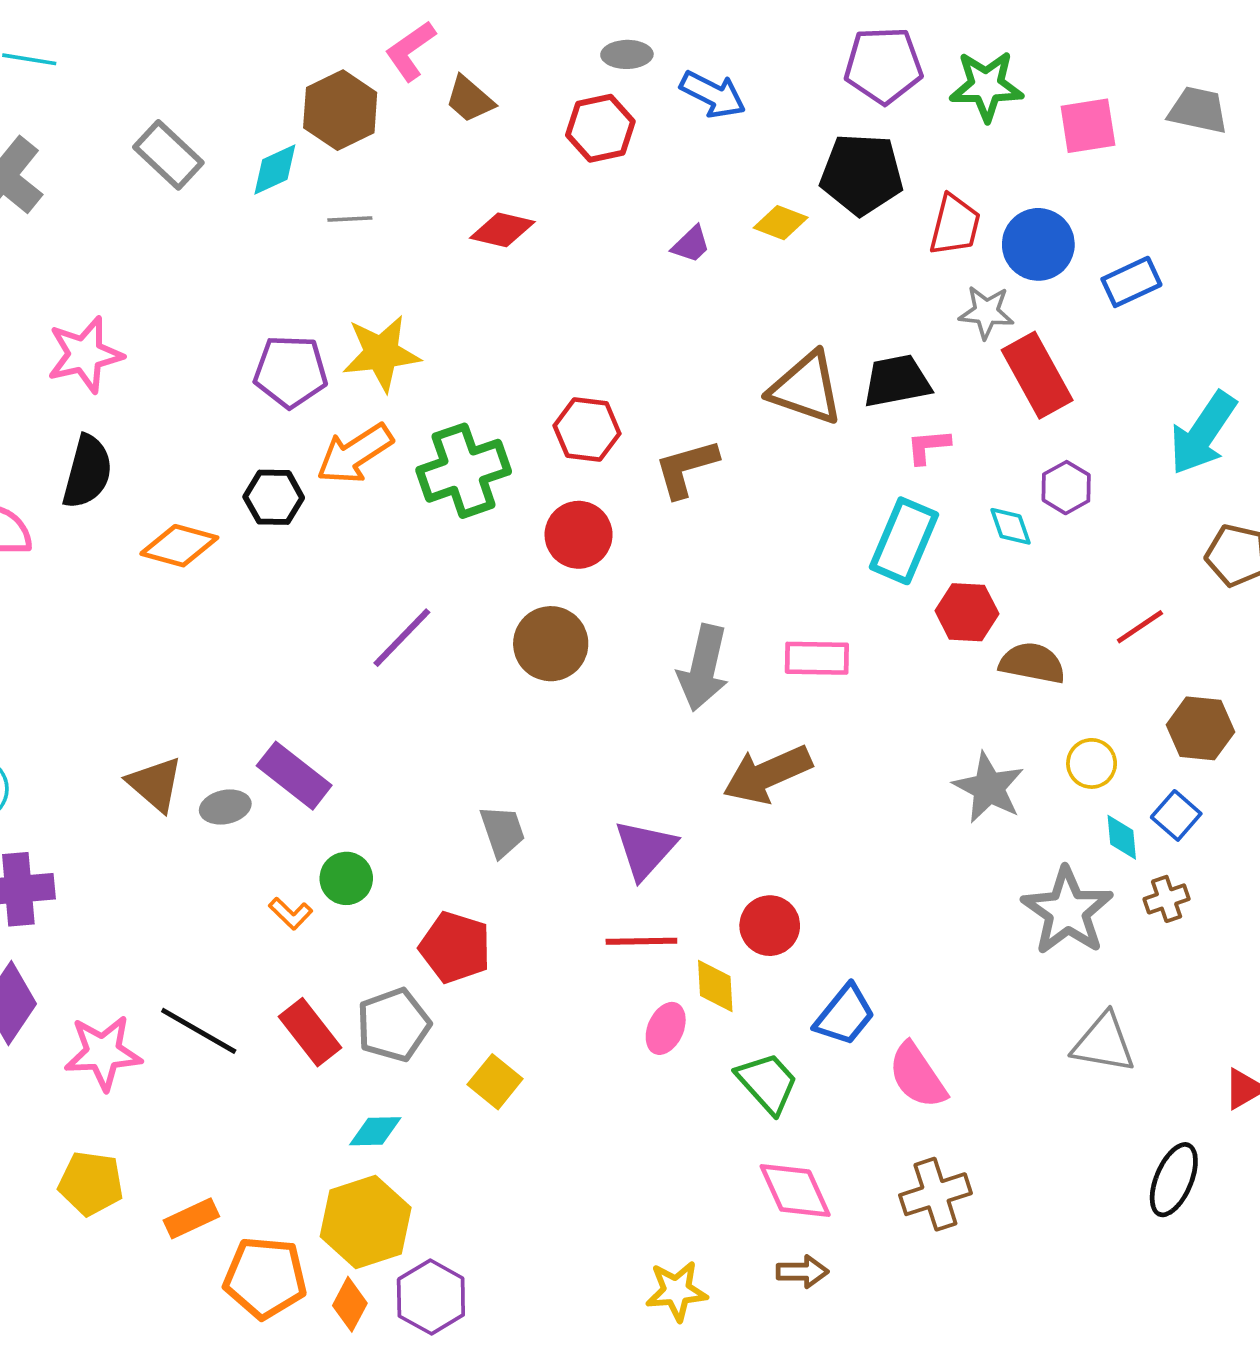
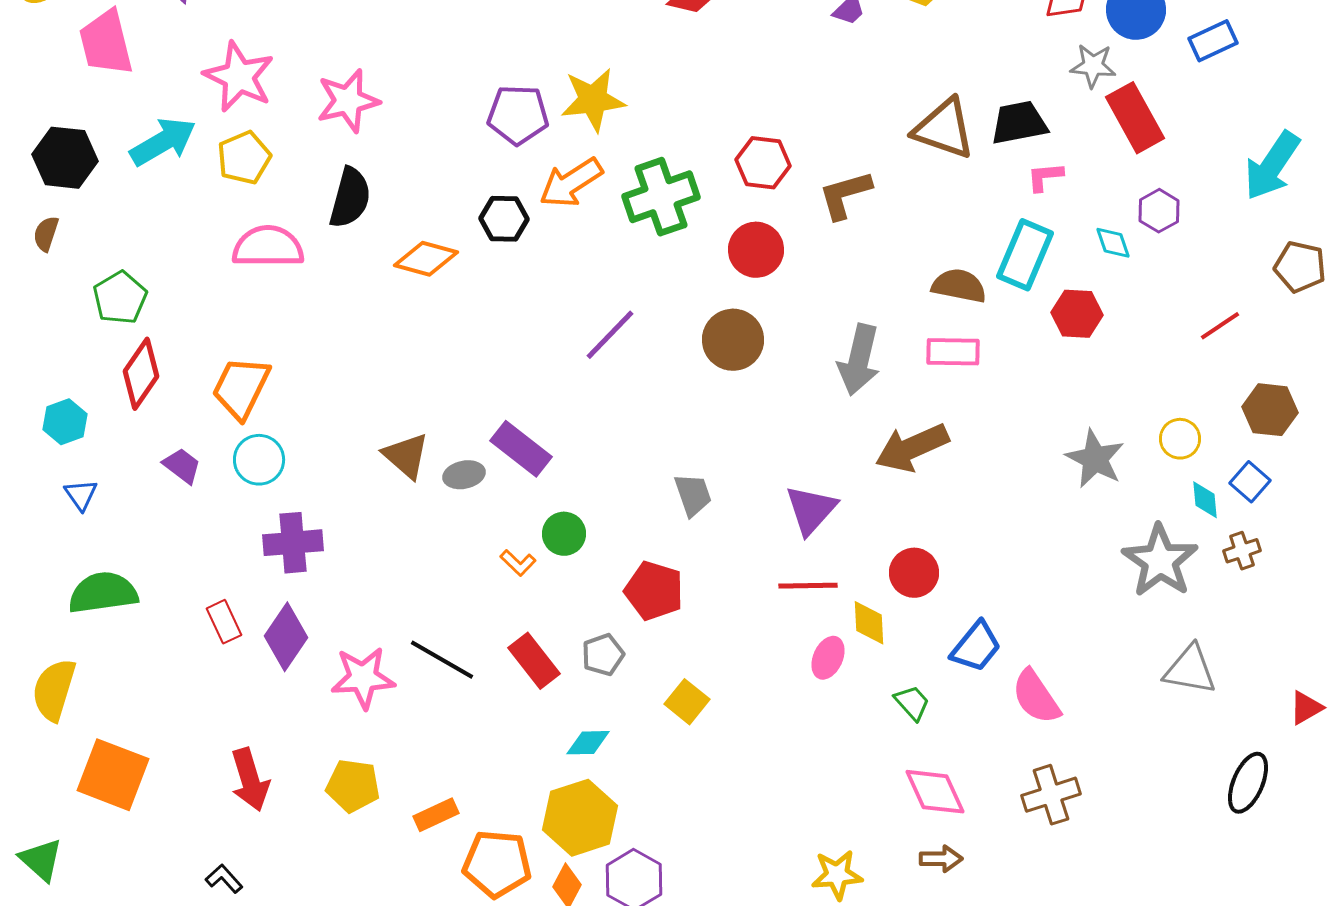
brown semicircle: (1032, 663) -> (959, 286), moved
gray pentagon: (393, 1025) -> (603, 655), size x0.7
green trapezoid: (767, 1083) -> (912, 703), size x0.7

